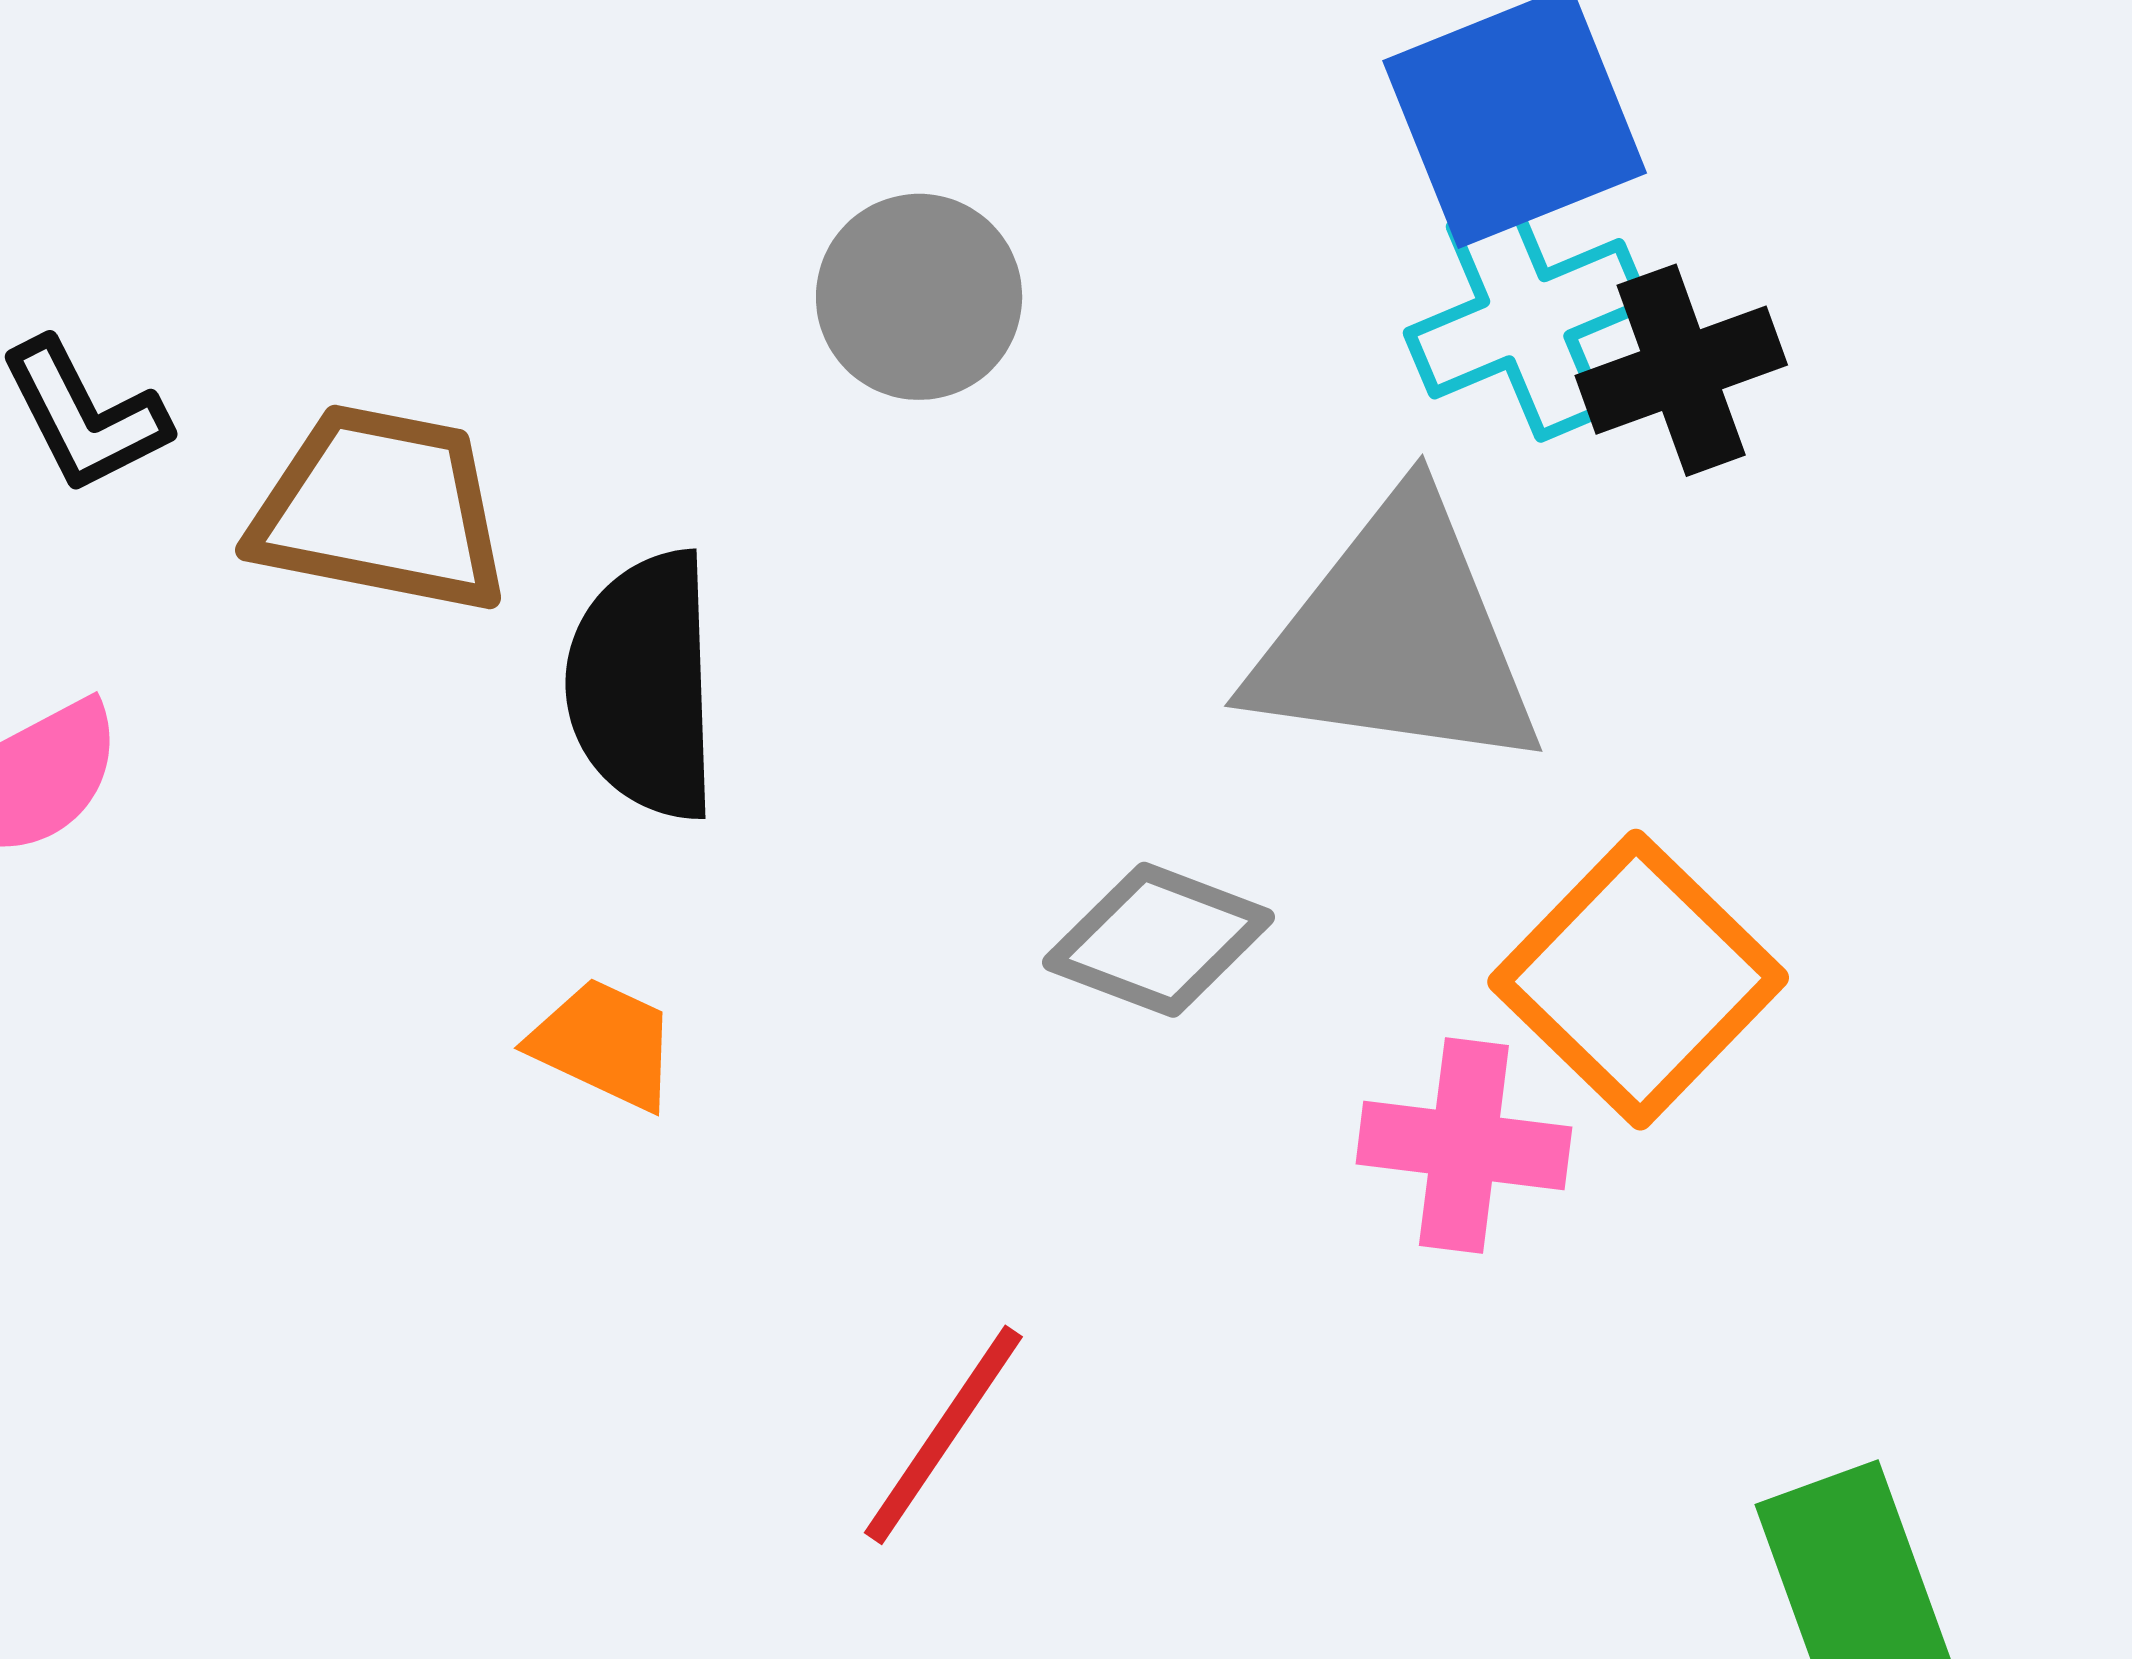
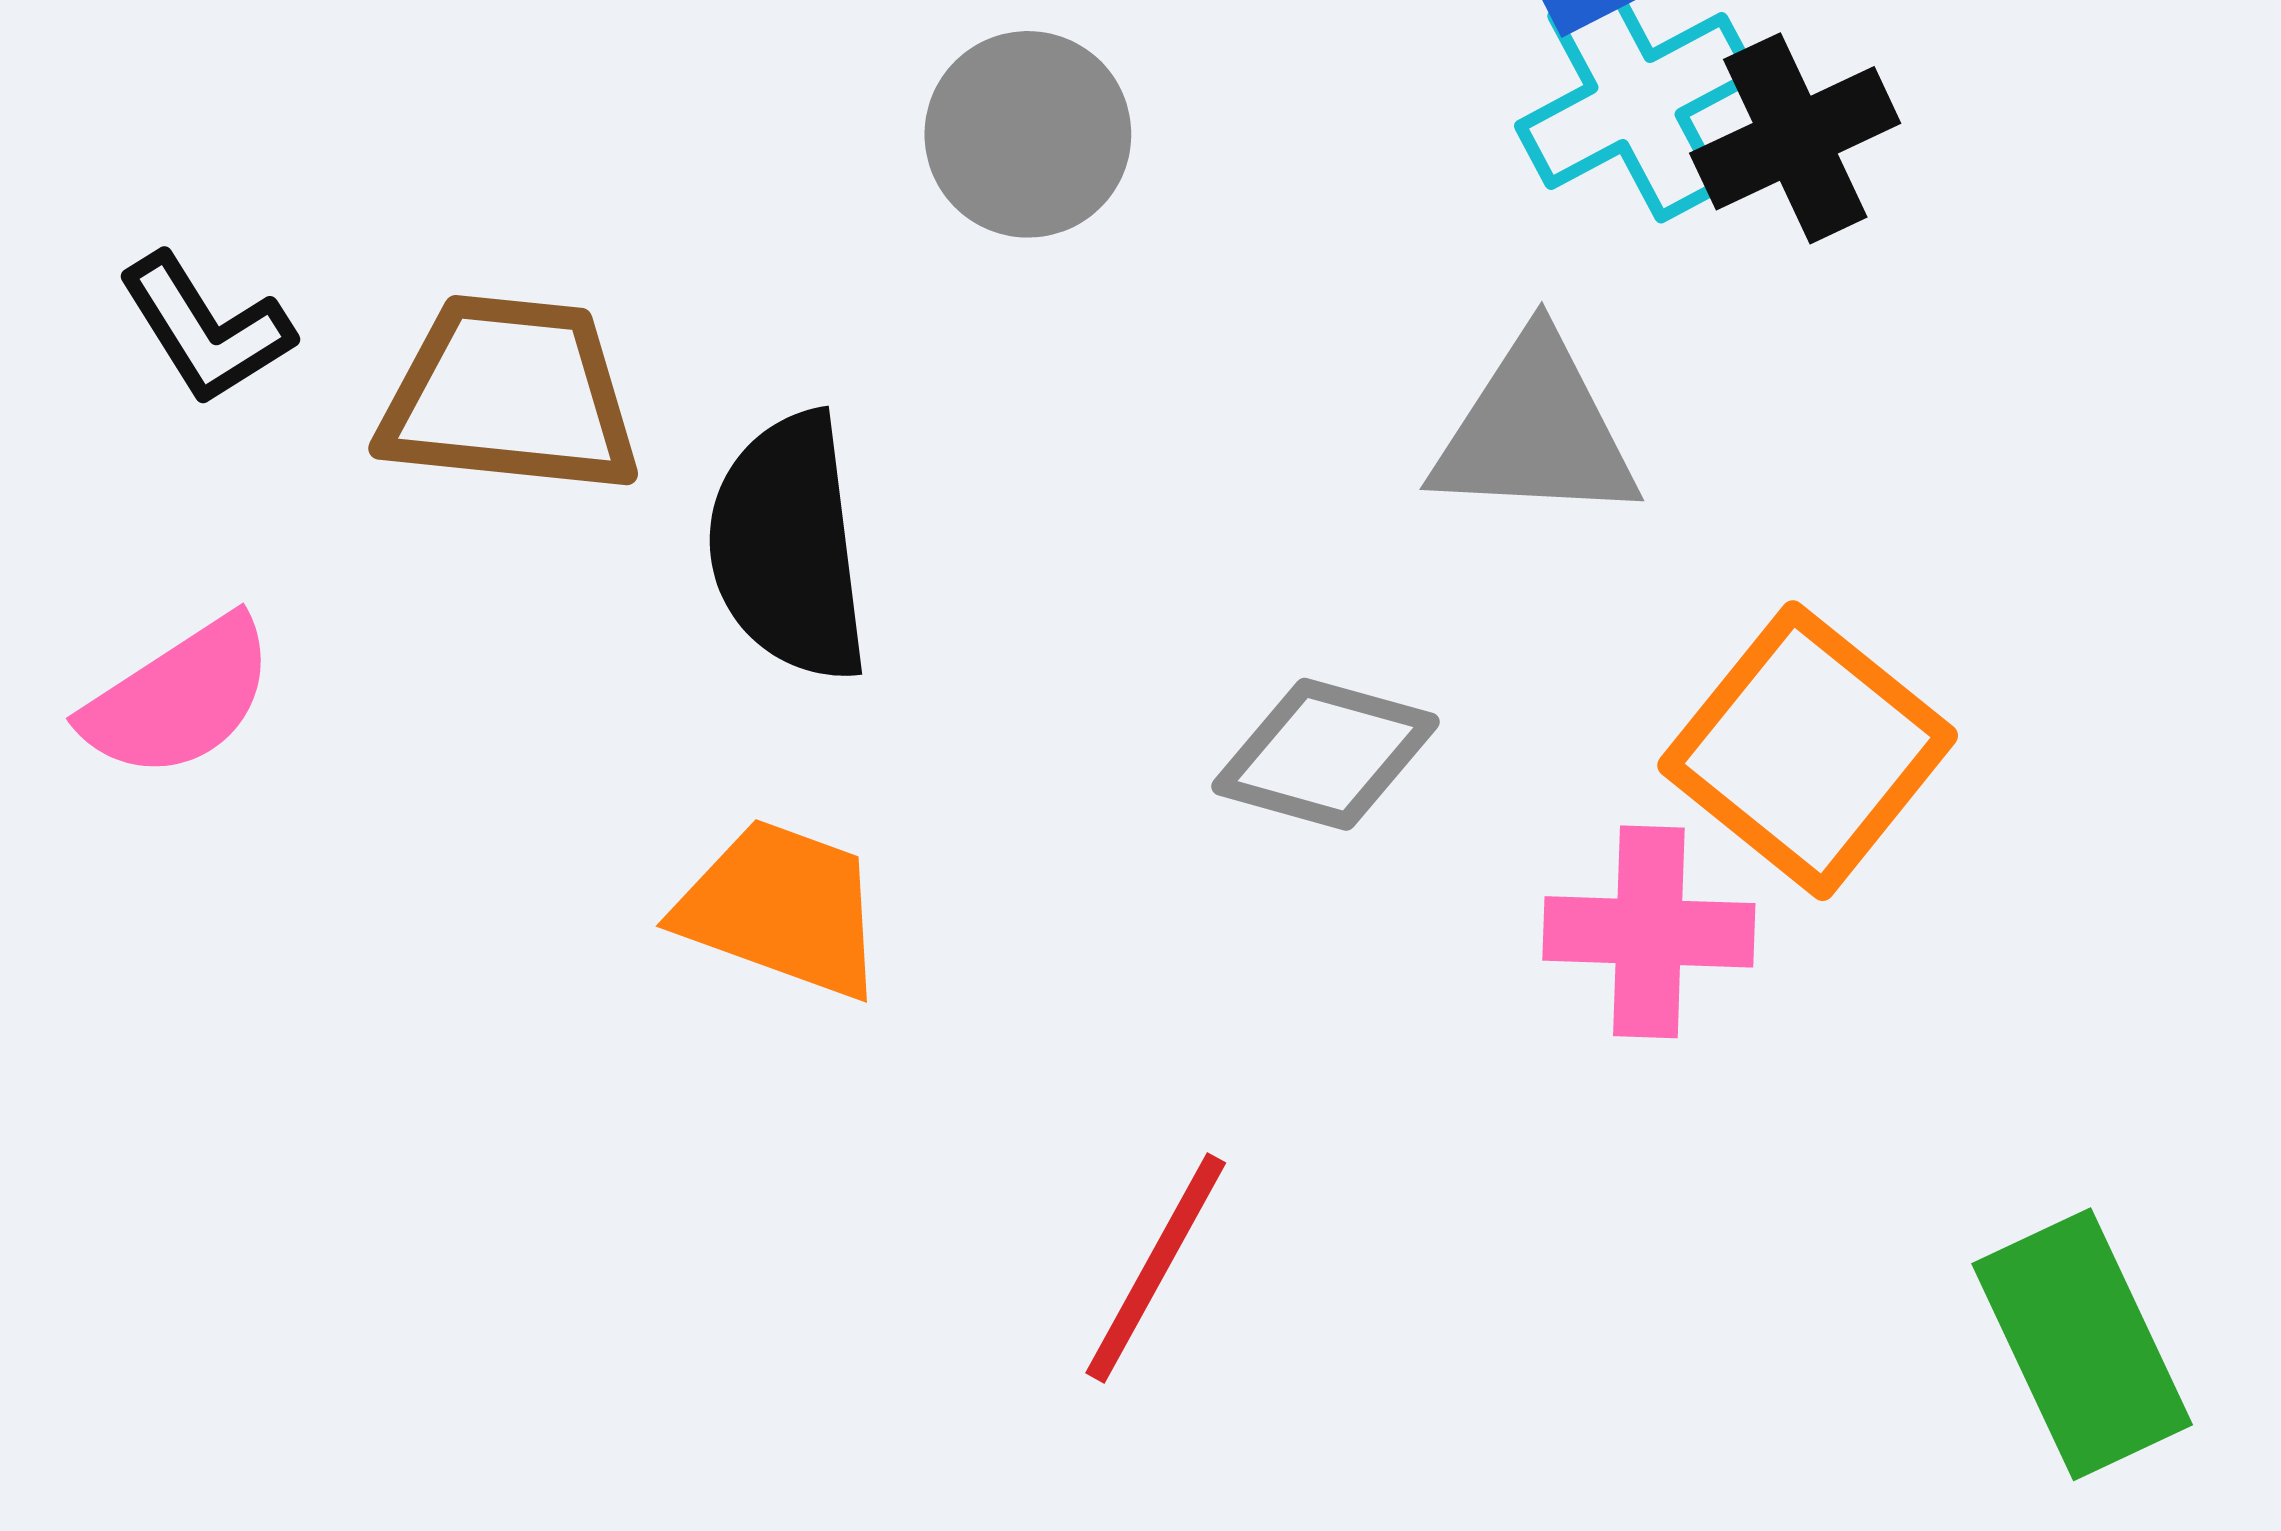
gray triangle: (1396, 637) -> (1535, 431), size x0.7
orange trapezoid: (604, 1044) -> (781, 909), size x1.4

